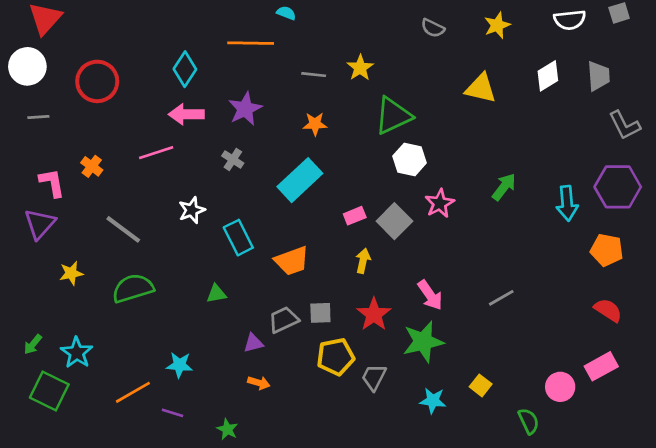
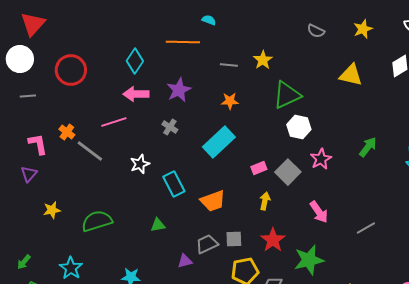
purple triangle: (40, 224) -> (29, 174), size x0.7
gray line: (123, 229) -> (90, 151), moved
pink arrow: (430, 295) -> (319, 212), moved
cyan star: (77, 353) -> (71, 268), moved

